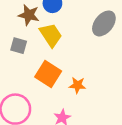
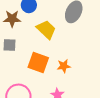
yellow trapezoid: (51, 35) -> (46, 30), moved

